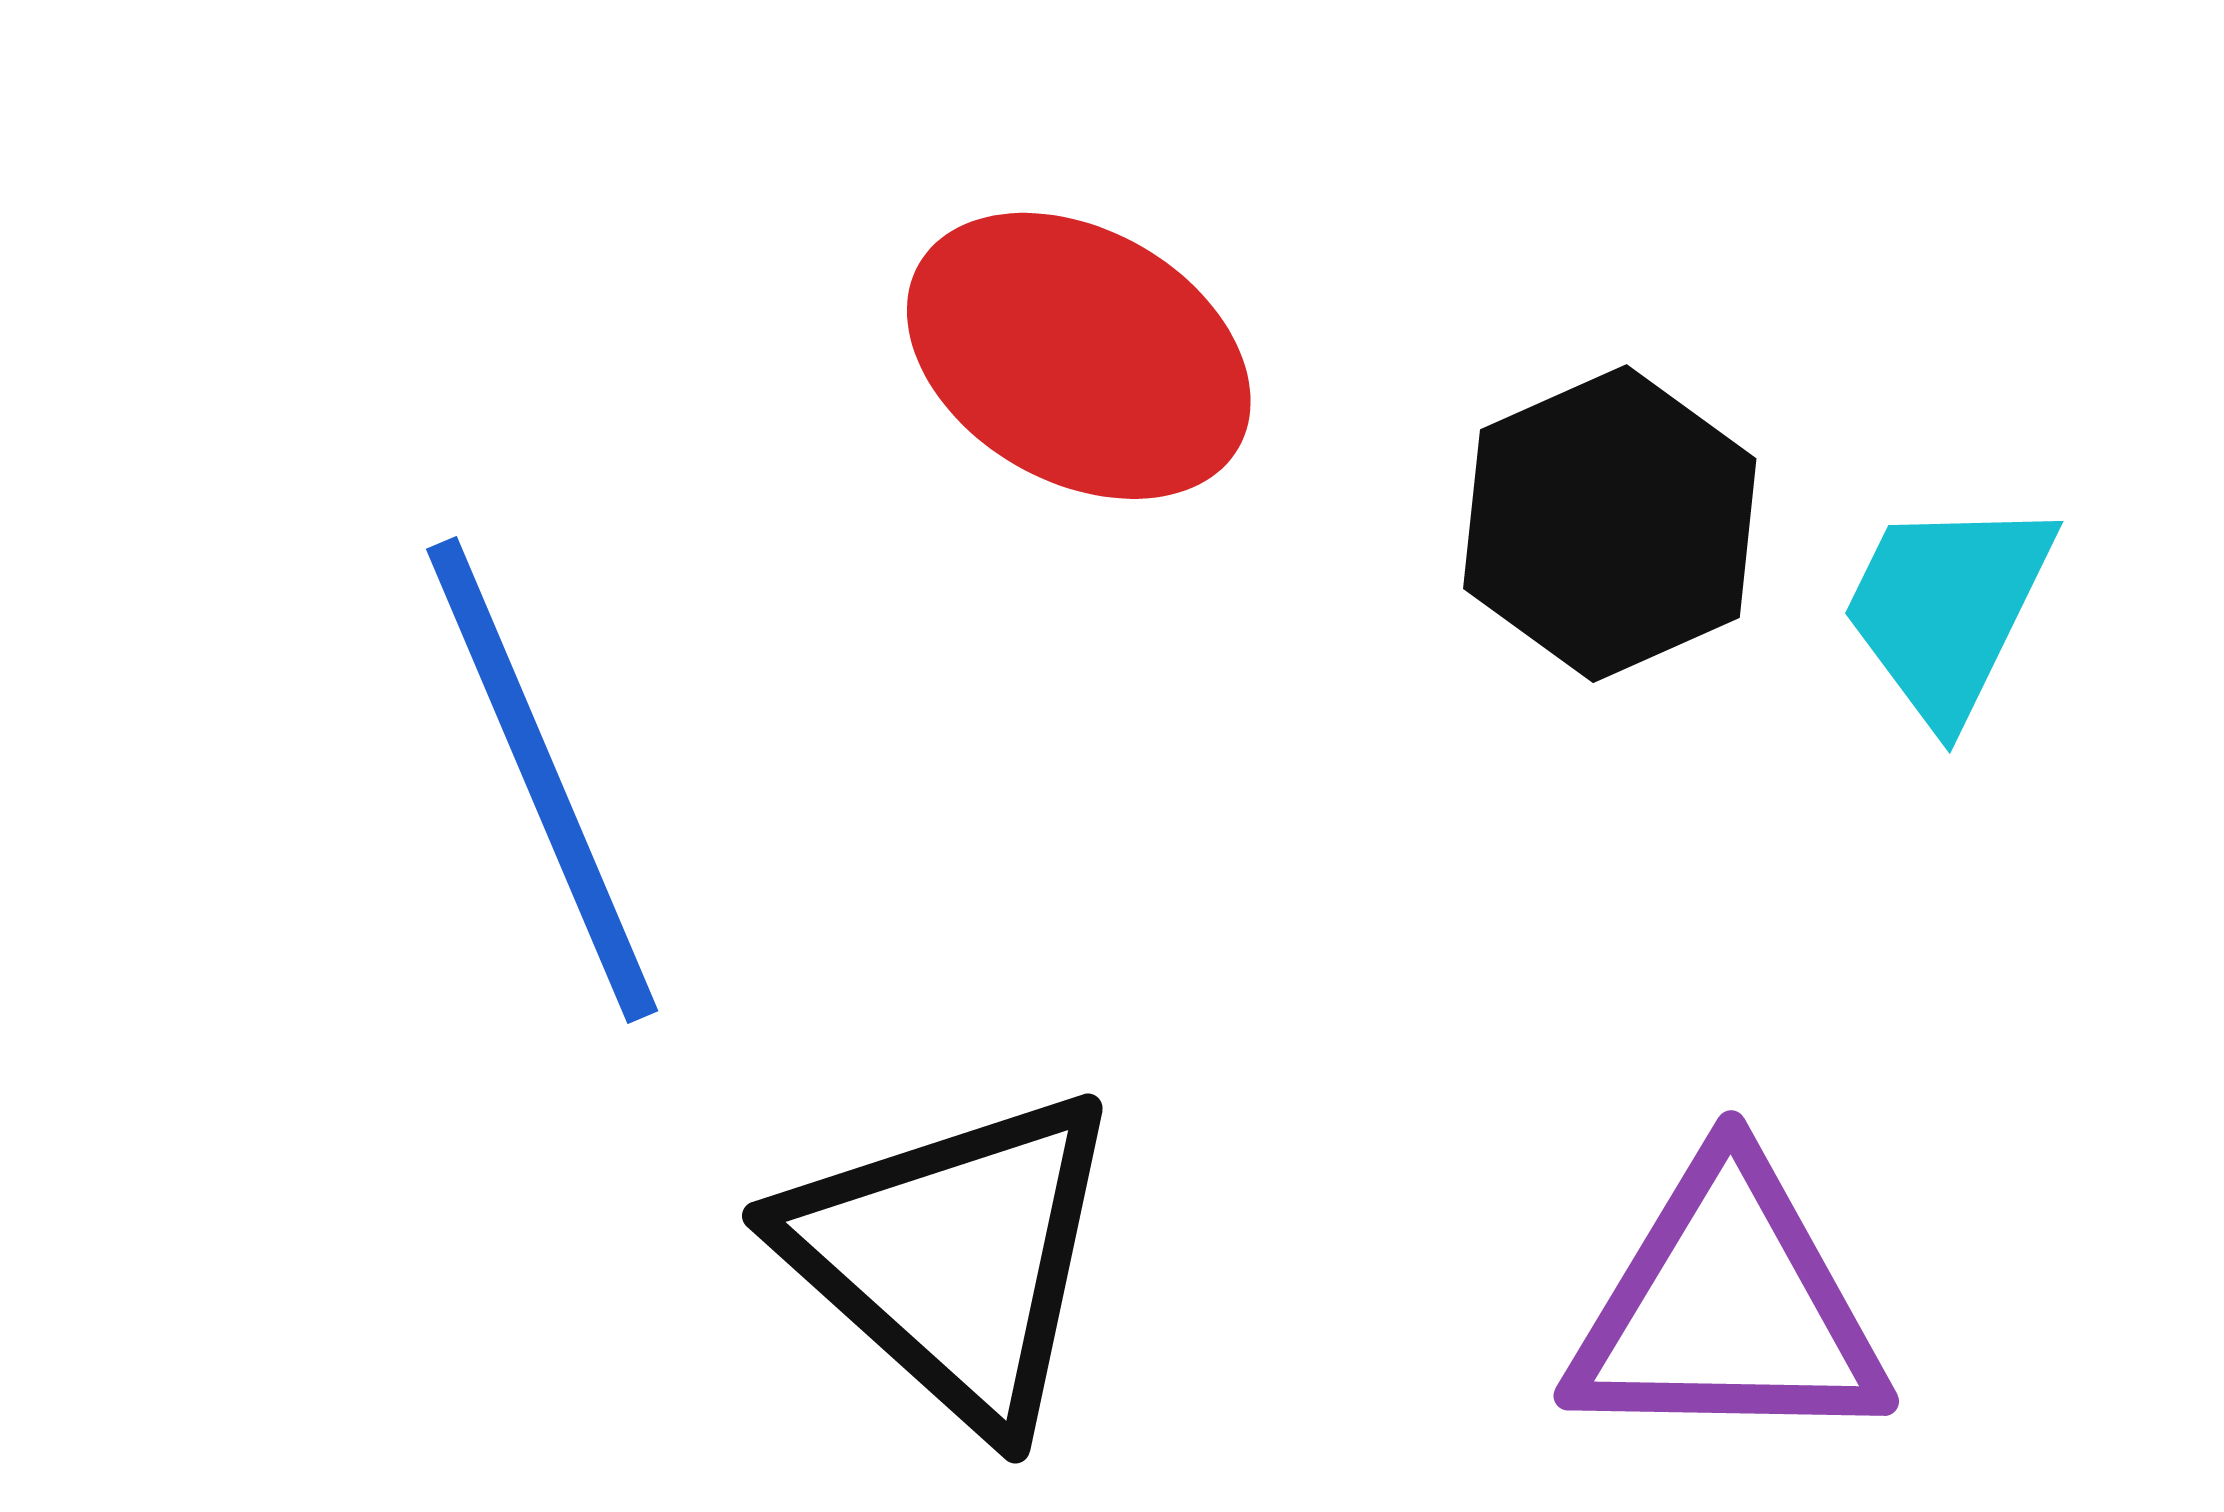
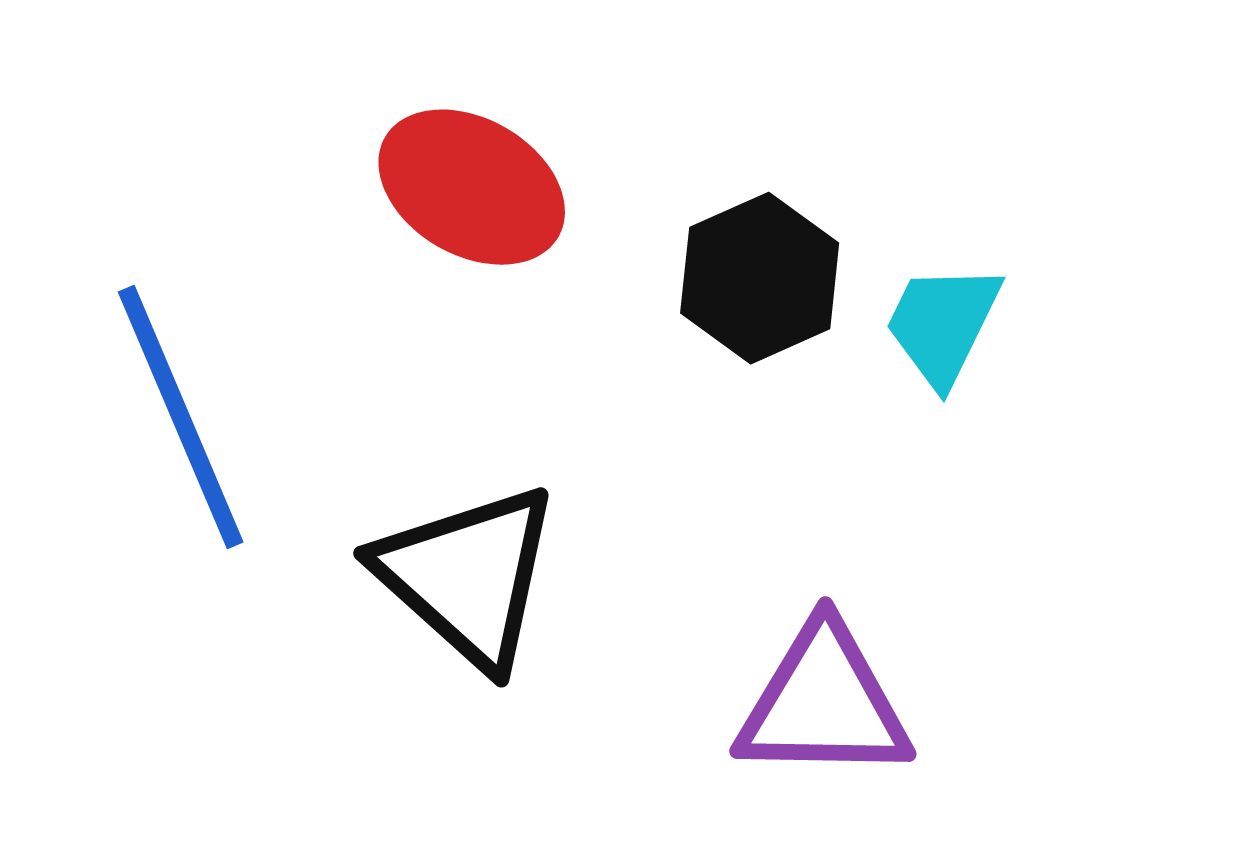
black triangle: (953, 1258) -> (468, 576), moved

